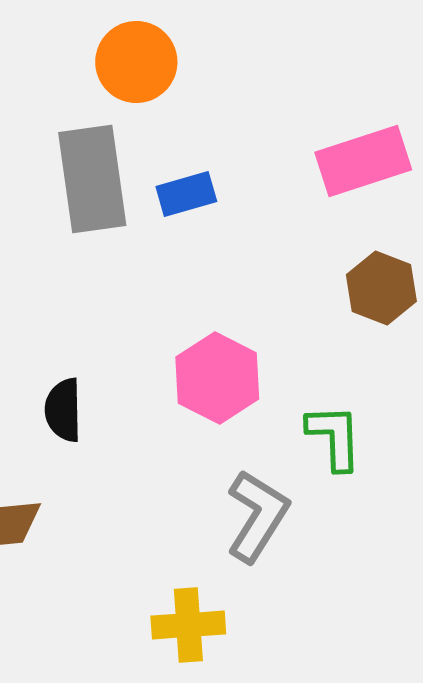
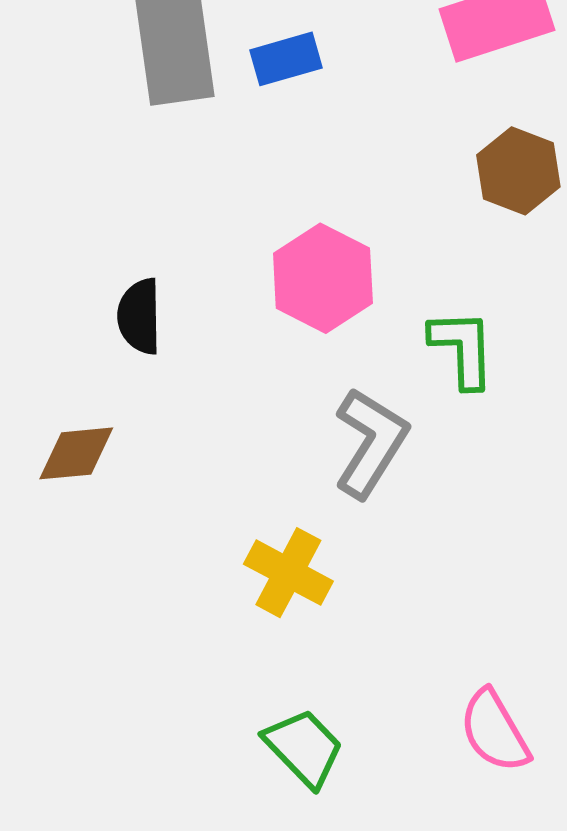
yellow cross: (188, 625) -> (288, 573), turned 32

